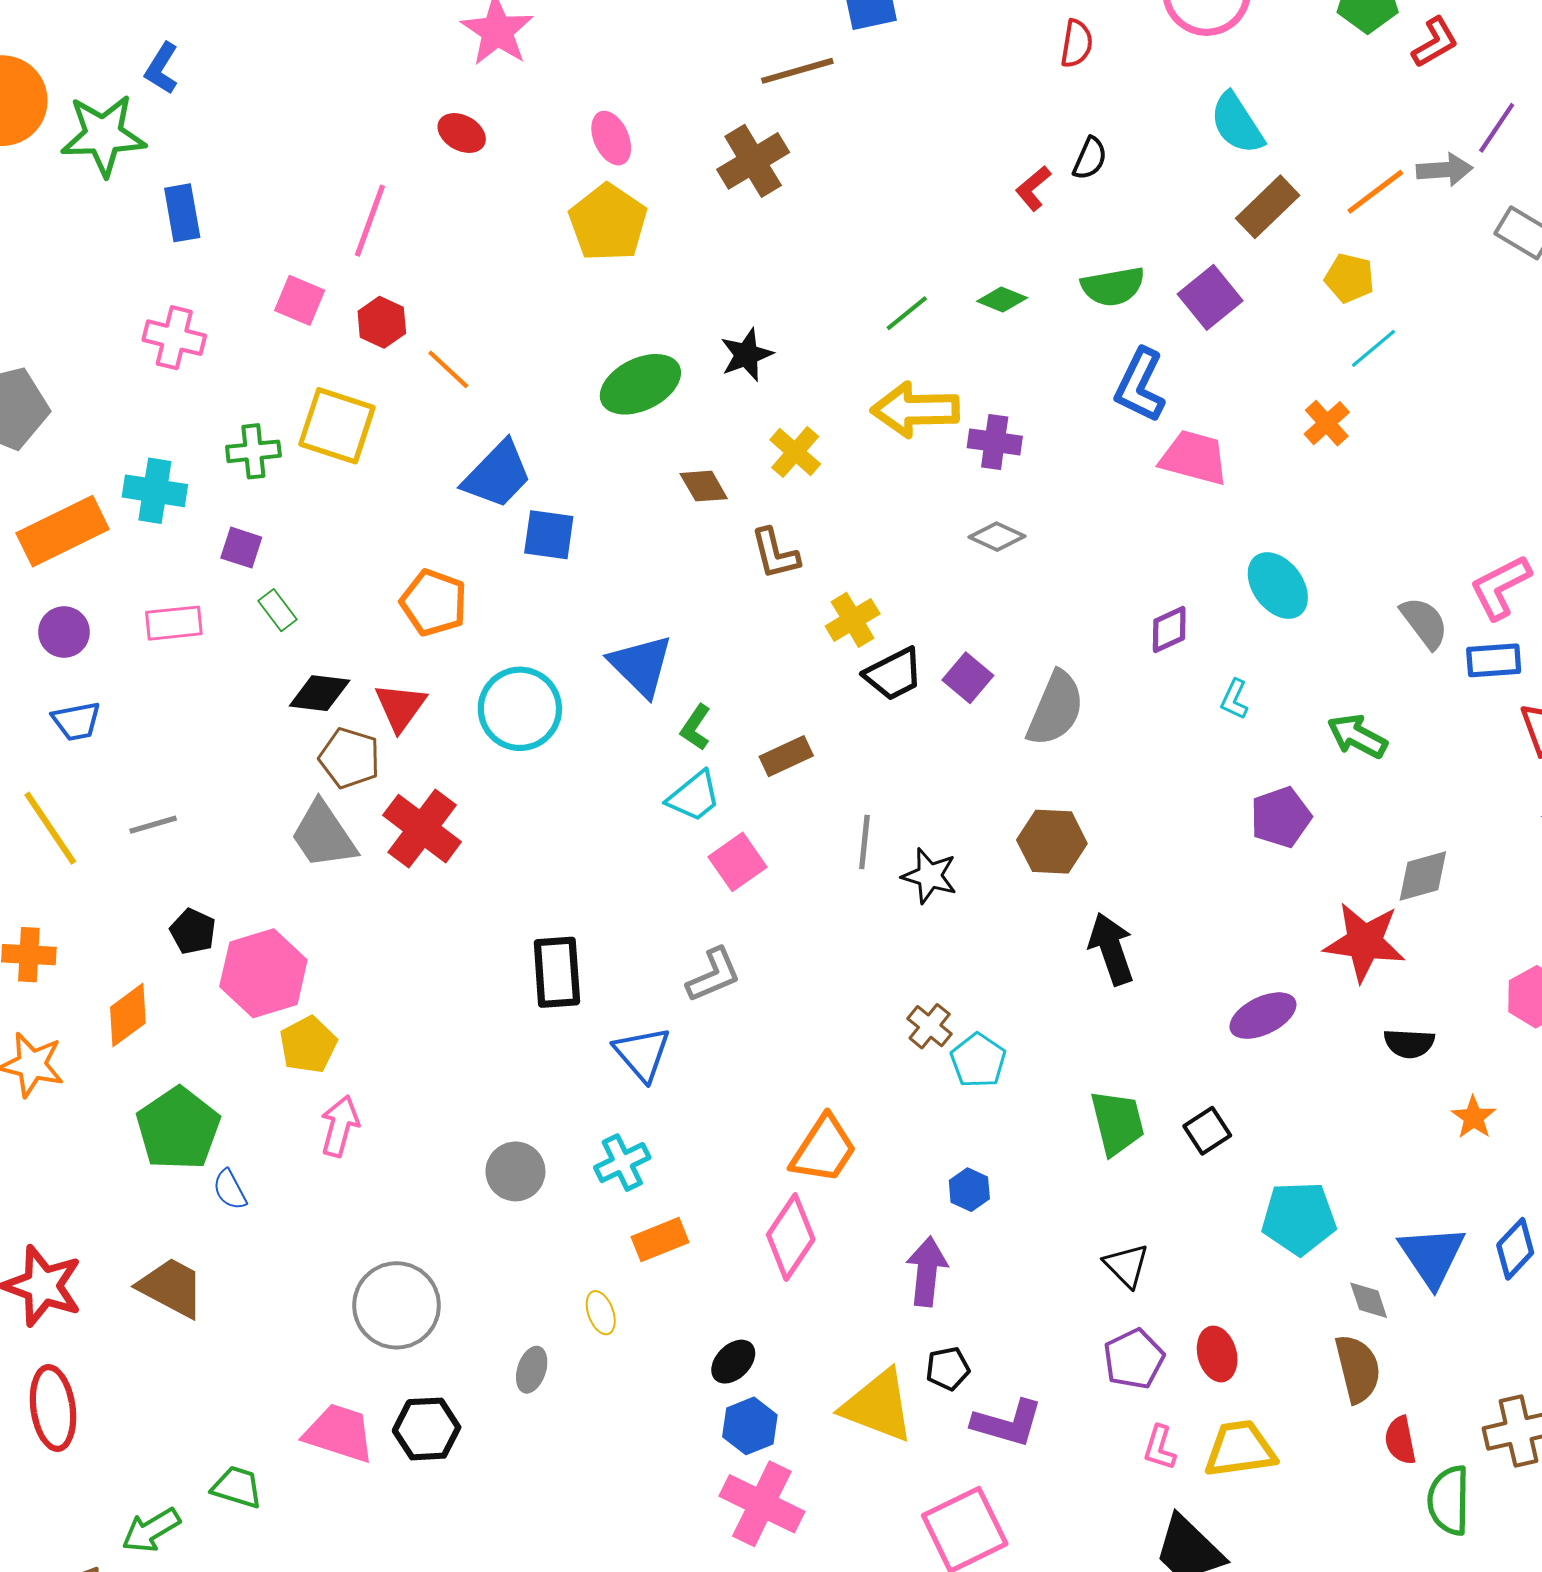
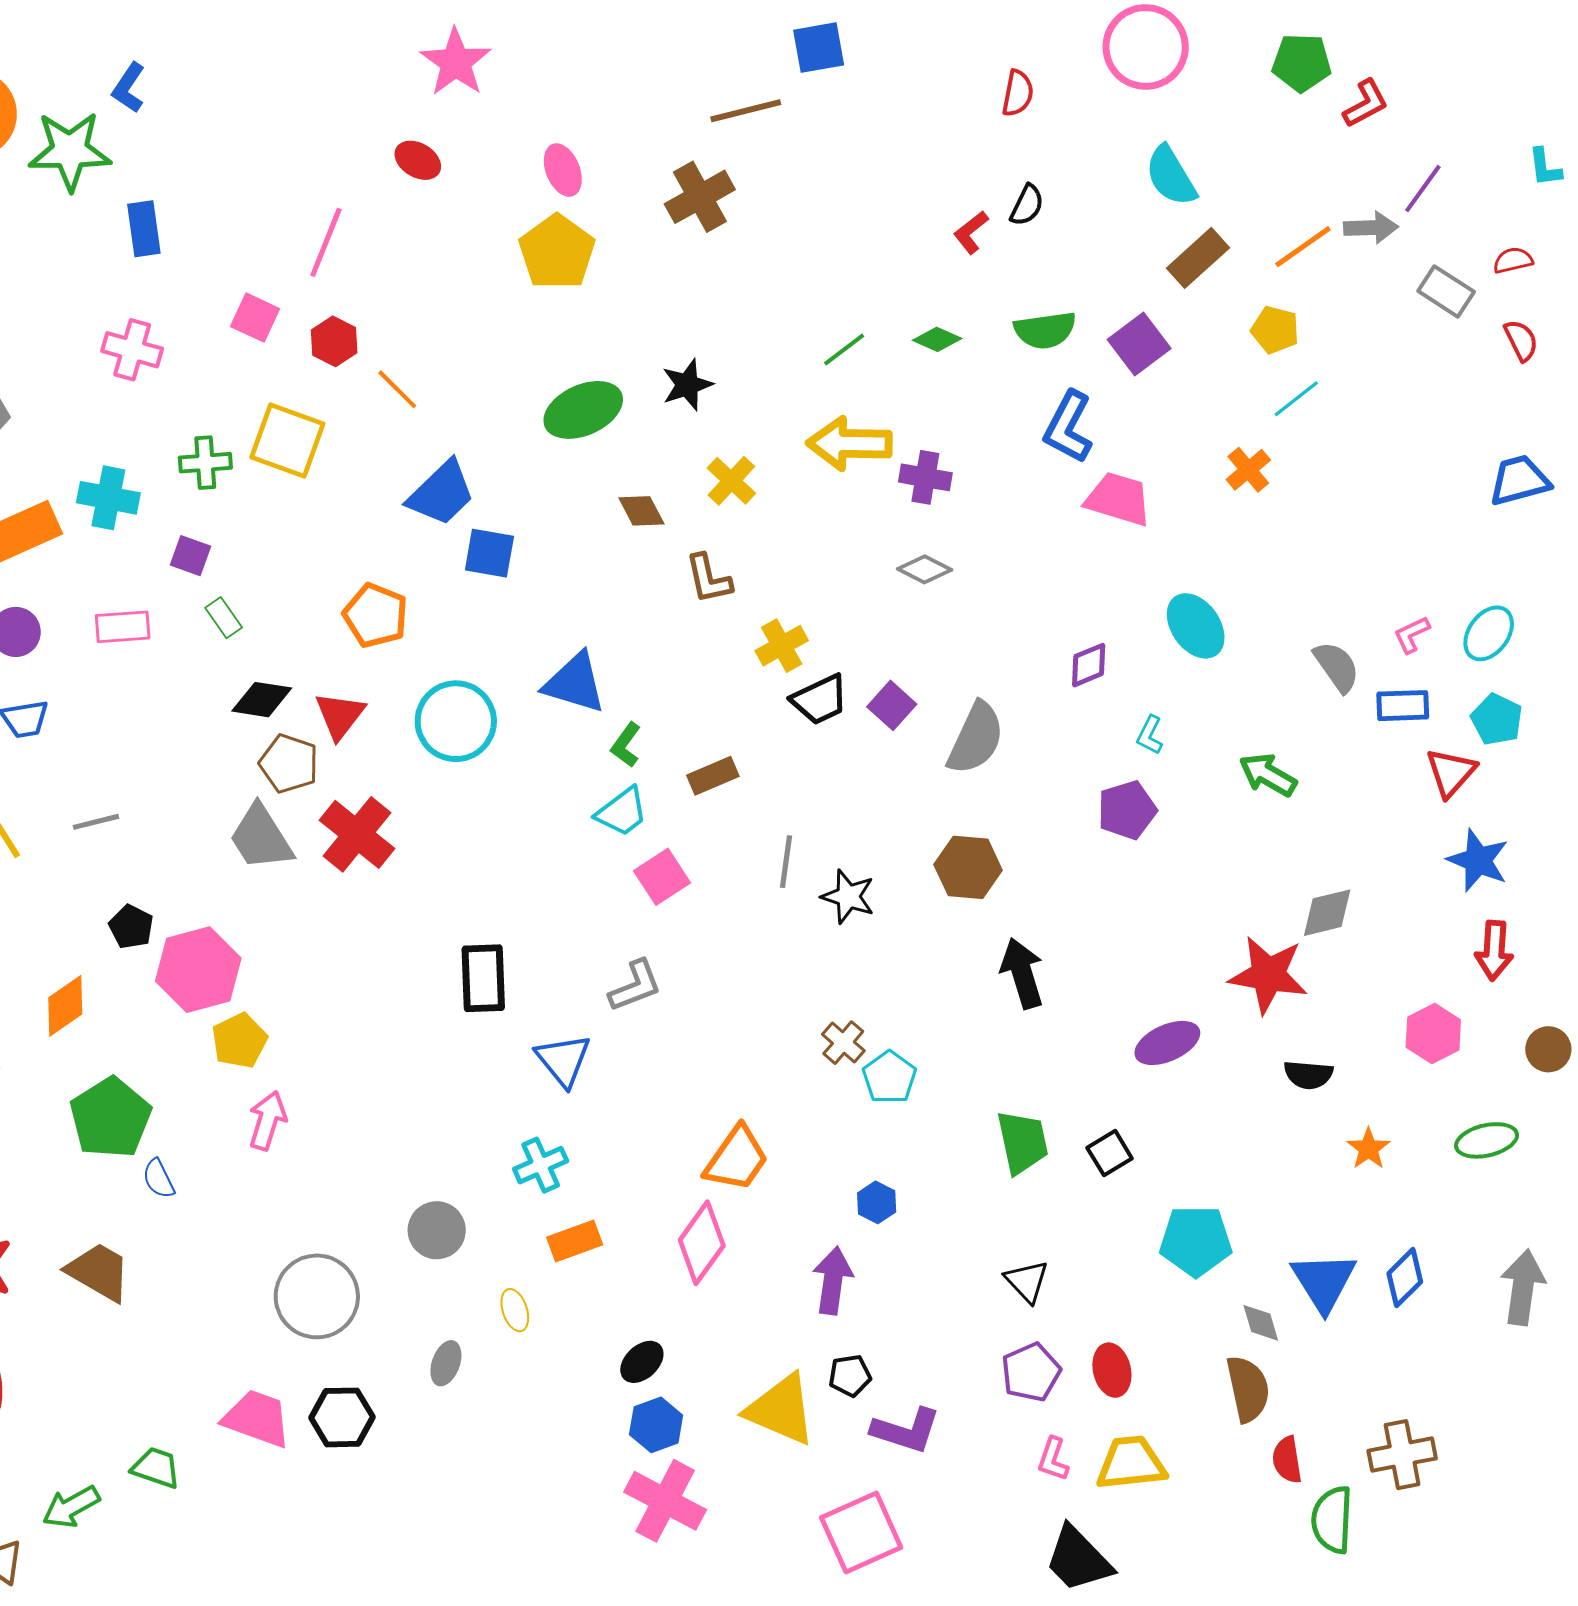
pink L-shape: (1500, 587) -> (1412, 635), size x0.6
blue triangle: (641, 665) -> (575, 683), turned -30
purple pentagon: (1281, 817) -> (1127, 810), moved
gray circle: (515, 1171) -> (437, 1230), moved

